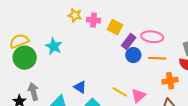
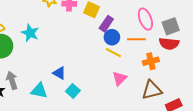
pink ellipse: (152, 37) -> (145, 19), moved, turned 65
yellow line: (120, 92) -> (113, 53), moved

